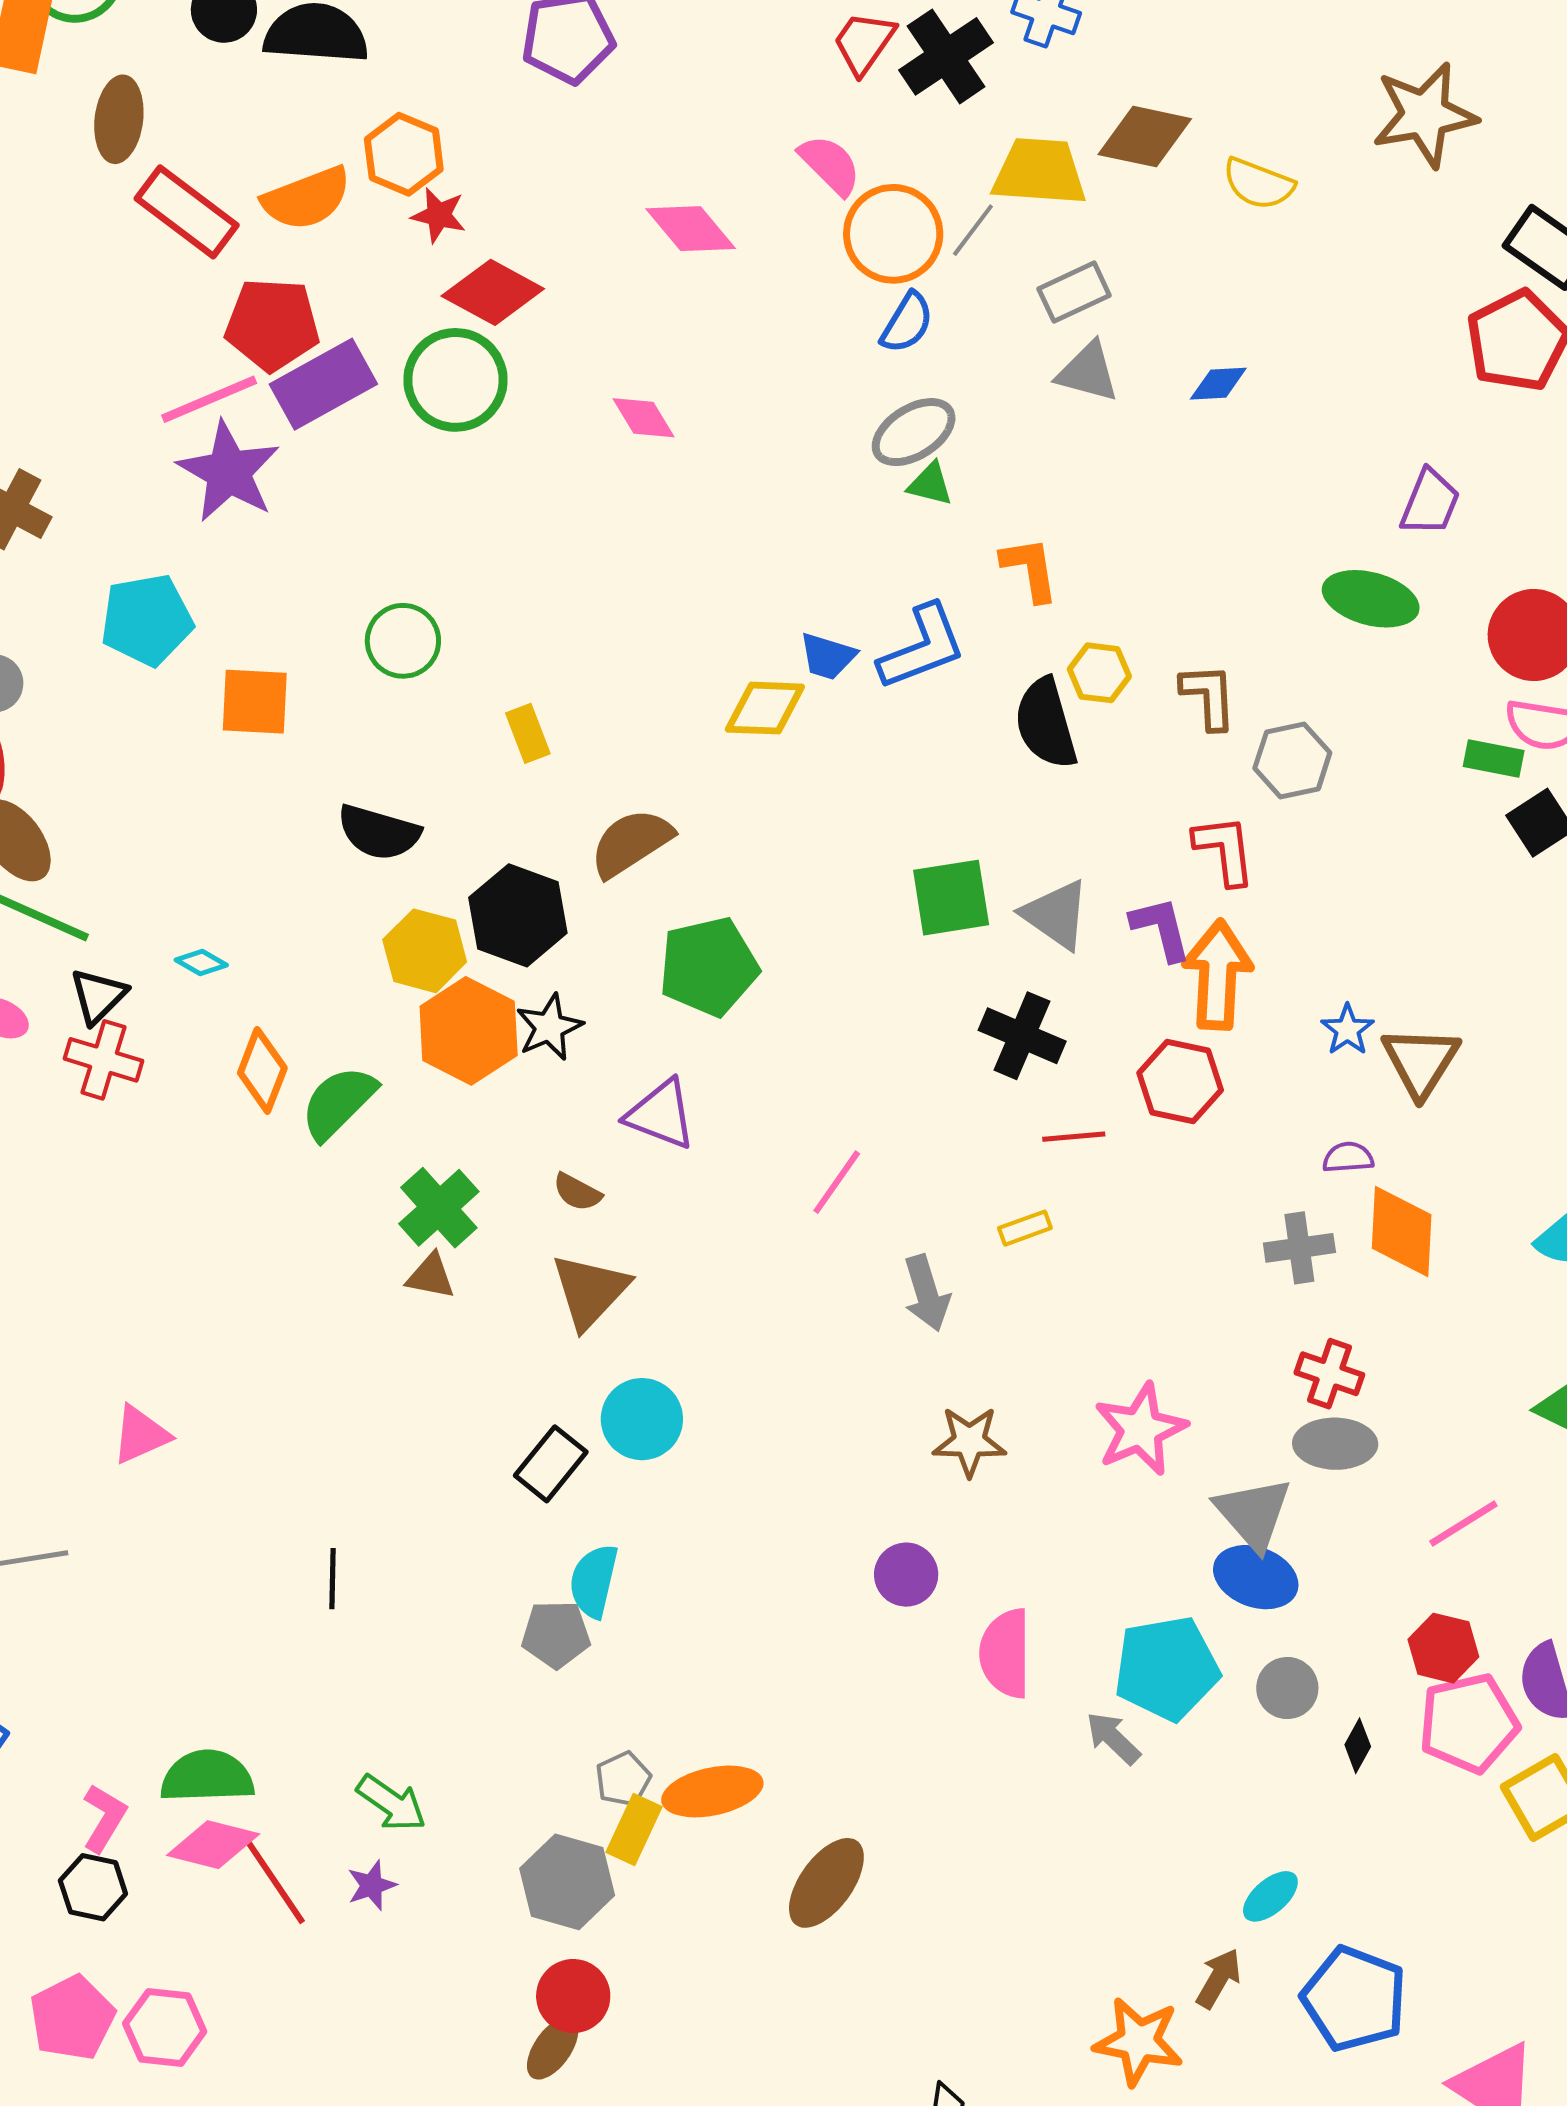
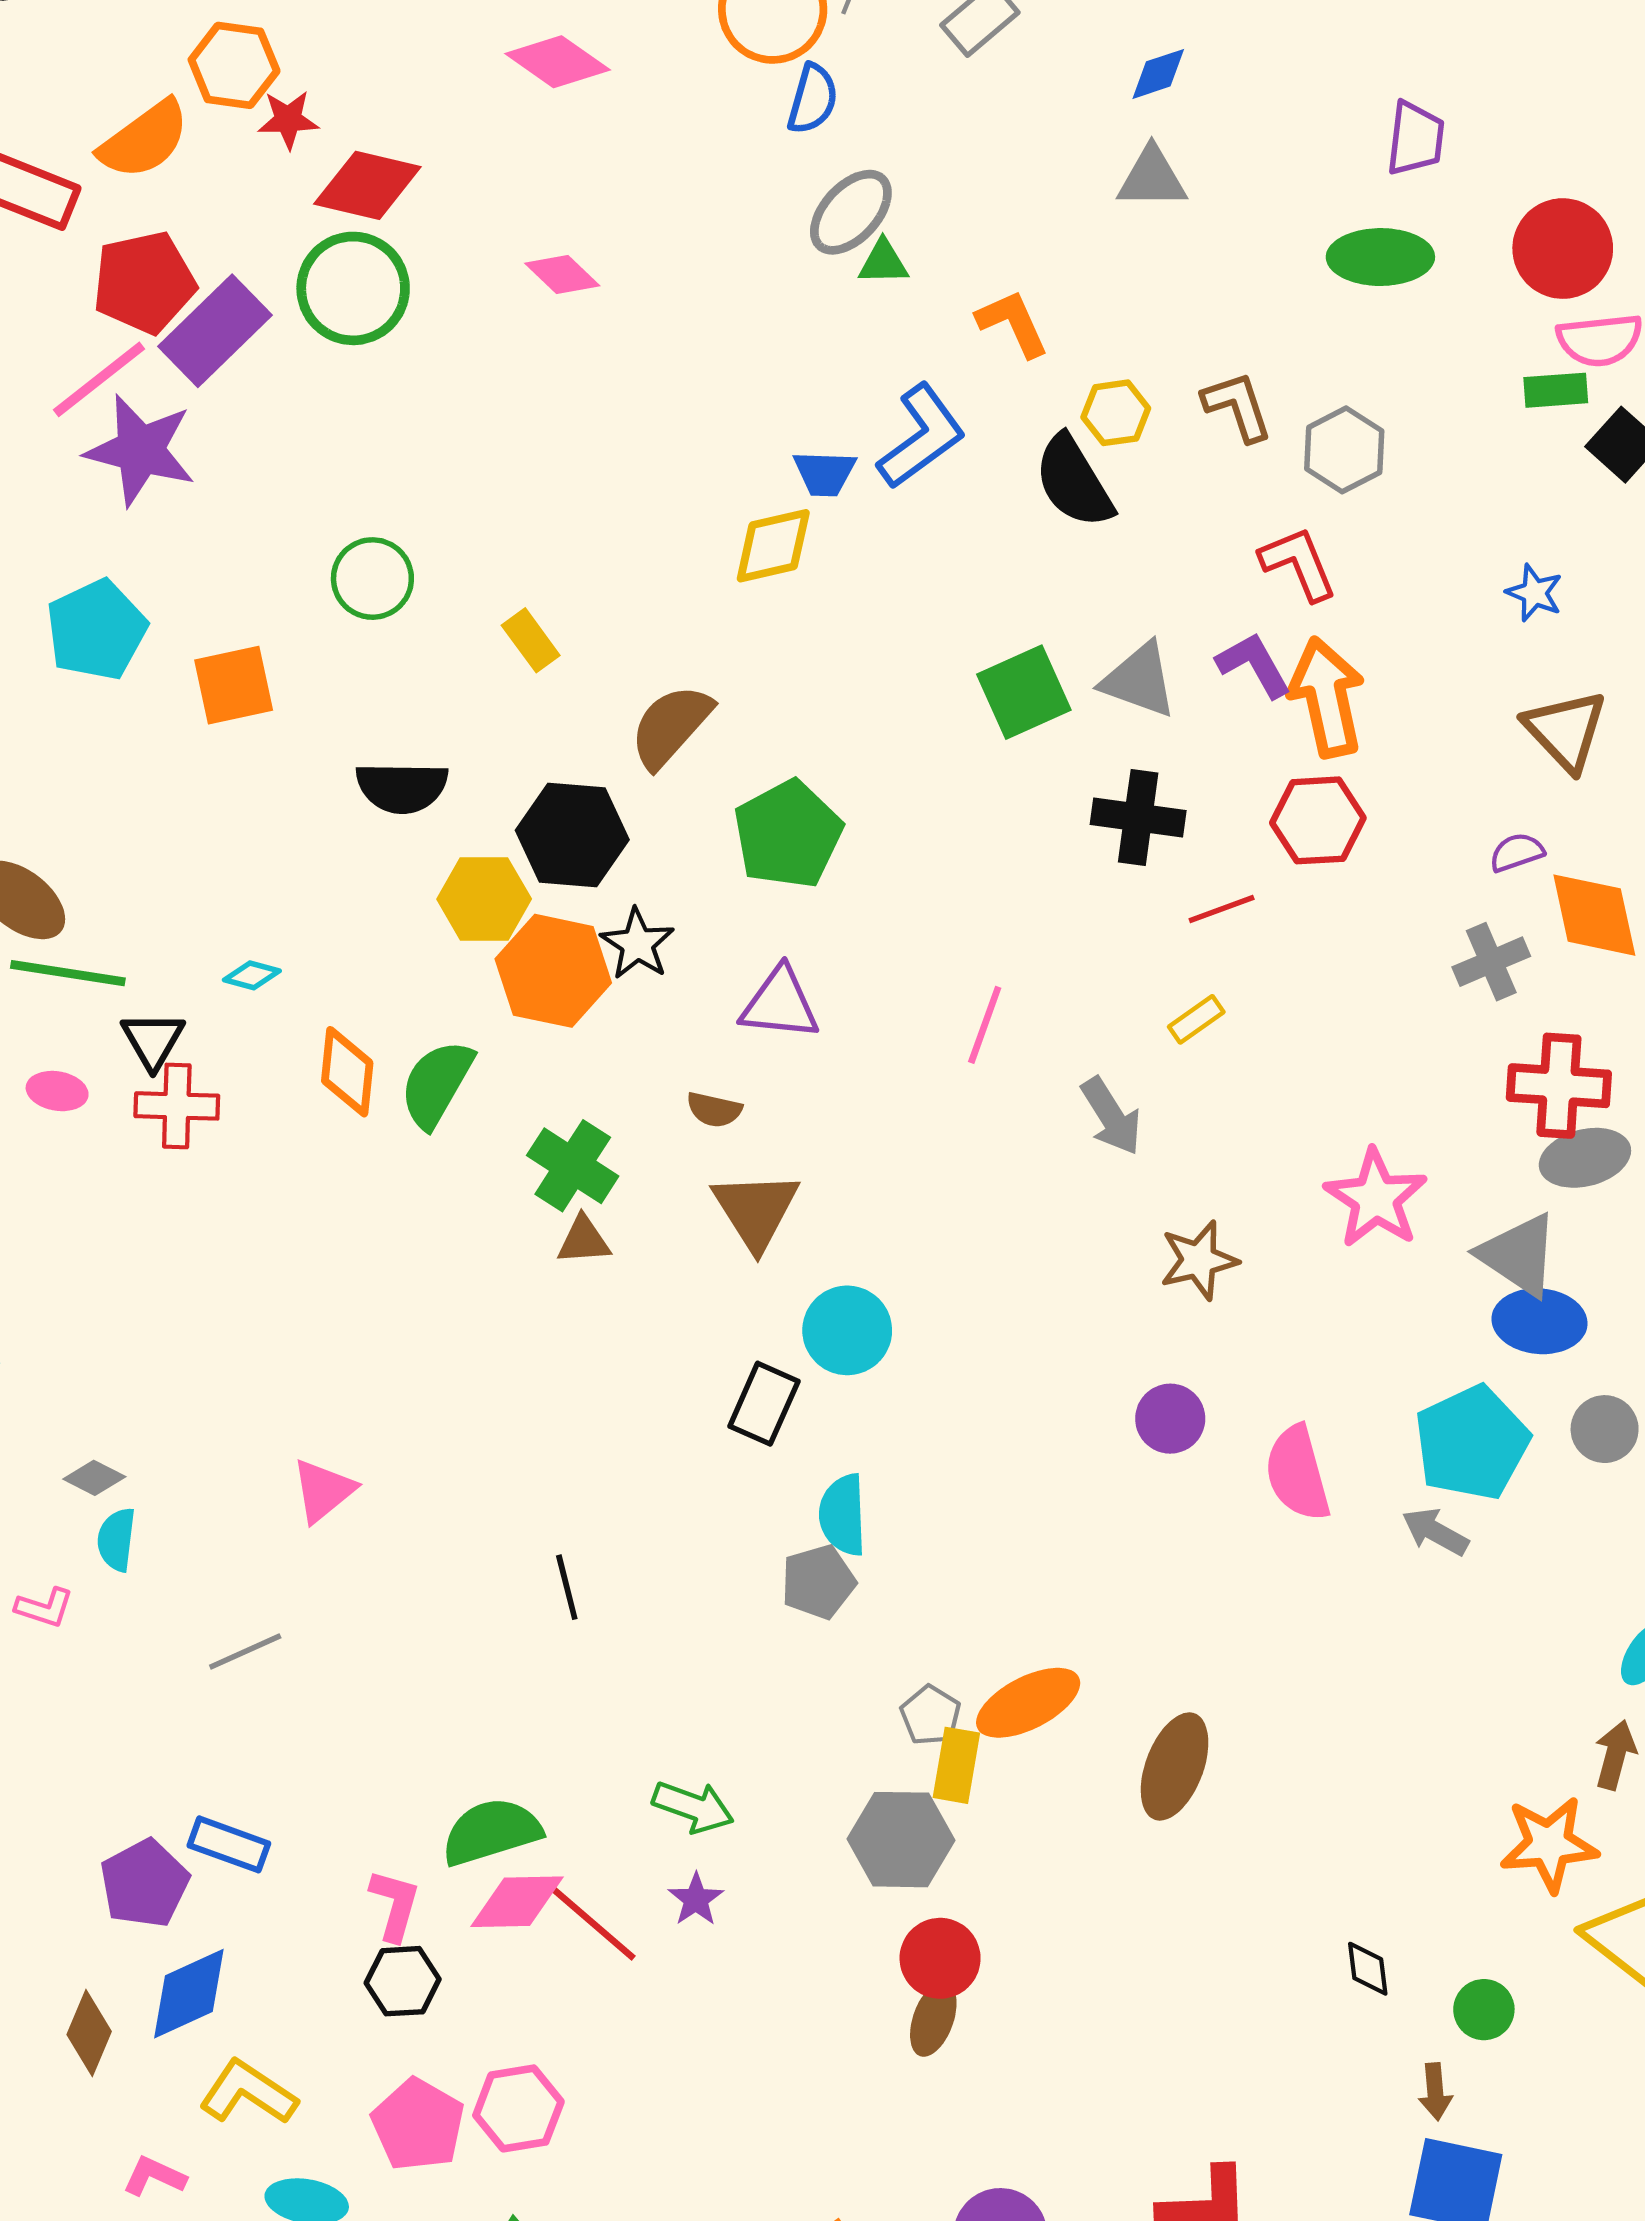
gray triangle: (1088, 372) -> (1152, 178), moved
blue star: (1347, 1030) -> (1534, 593), moved
red cross: (1329, 1374) -> (1559, 1086), size x1.4

